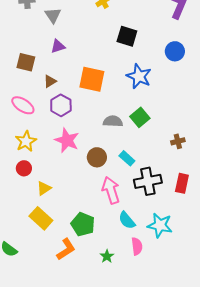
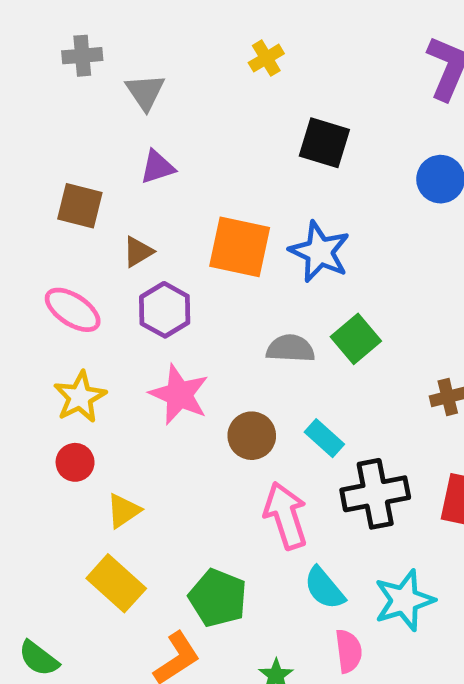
blue star: (139, 76) -> (320, 252), moved
cyan star: (160, 225) -> (404, 600), turned -30

